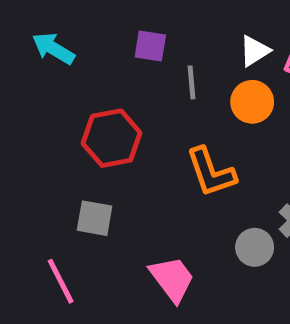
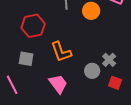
orange L-shape: (211, 172) -> (61, 52), moved

